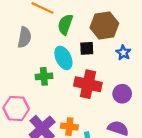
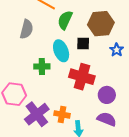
purple circle: (122, 94) -> (107, 95), moved

